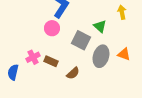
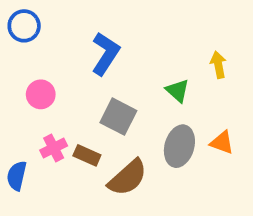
pink circle: (52, 28) -> (41, 94), moved
gray square: (81, 40) -> (118, 117), moved
brown semicircle: (73, 73) -> (128, 178), size x1.6

